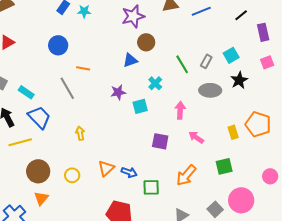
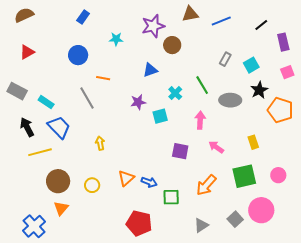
cyan star: (84, 11) -> (116, 39), moved
brown circle: (146, 42) -> (172, 45), moved
gray rectangle: (206, 61) -> (225, 59), moved
green line: (182, 64) -> (202, 85), moved
orange pentagon: (258, 124) -> (280, 110), moved
green square: (224, 166) -> (244, 176), size x1.4
pink circle: (270, 176) -> (278, 175), moved

